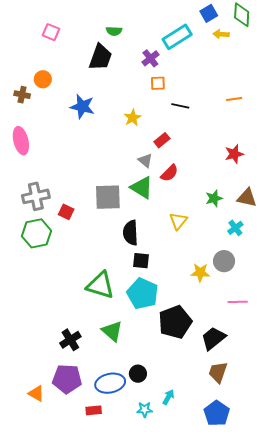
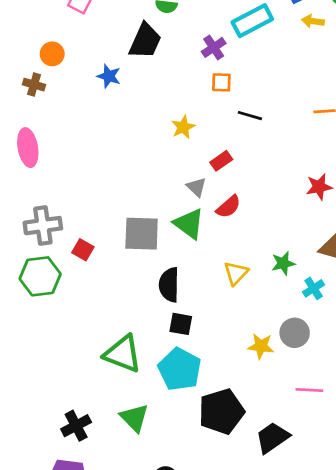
orange circle: (43, 79) -> (52, 54), moved
blue star: (82, 107) -> (109, 76), moved, size x0.7
green star: (214, 198) -> (283, 263), moved

